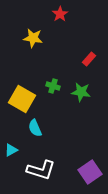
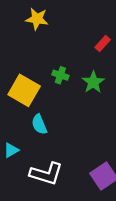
green star: (81, 92) -> (93, 82), turned 30

